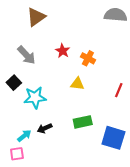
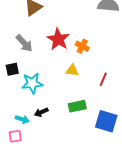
red star: (63, 51) -> (58, 39), size x1.6
black square: (14, 83) -> (12, 69), turned 32
red line: (119, 90) -> (103, 79), moved
cyan arrow: (24, 136) -> (22, 119), turned 56

